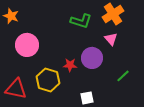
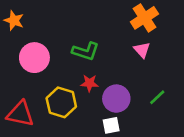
green L-shape: (81, 21) -> (86, 51), moved
purple circle: (92, 58) -> (116, 99), moved

